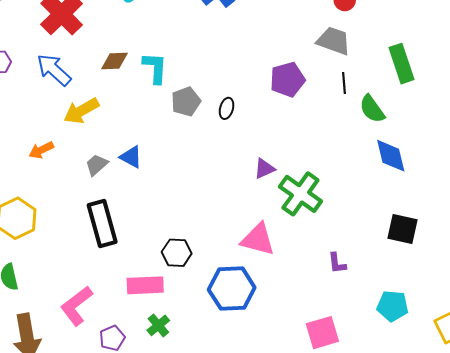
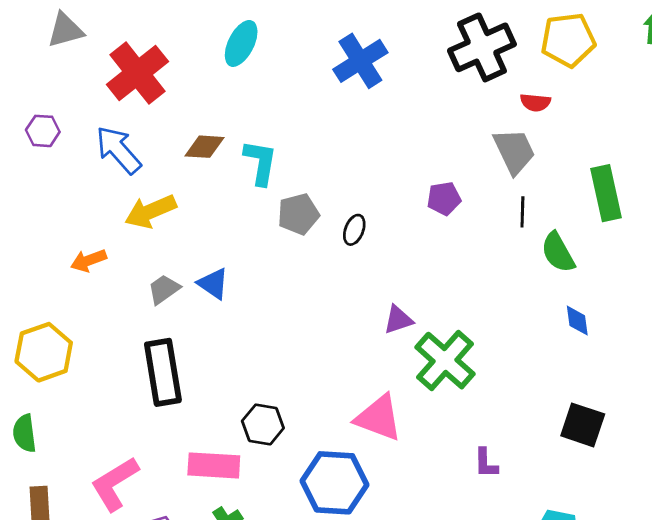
gray trapezoid: (334, 41) -> (514, 151), turned 39
purple pentagon: (287, 80) -> (444, 198), size x0.7
blue diamond: (391, 156) -> (577, 321), size x0.6

